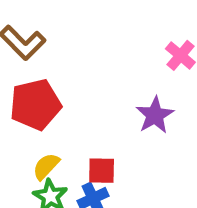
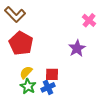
red pentagon: (35, 105) -> (21, 43), turned -30

